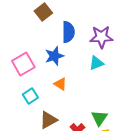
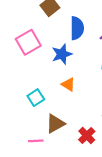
pink square: (23, 64) -> (28, 42), moved

